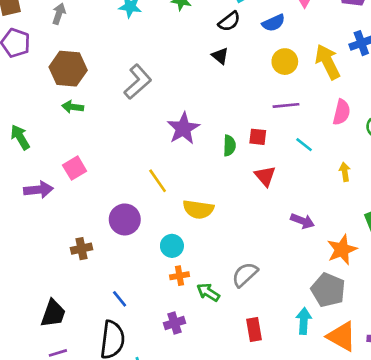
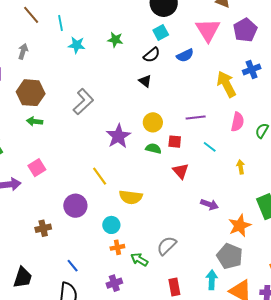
yellow circle: (285, 62) -> (153, 122), moved
green semicircle: (229, 146) -> (153, 149), turned -77

